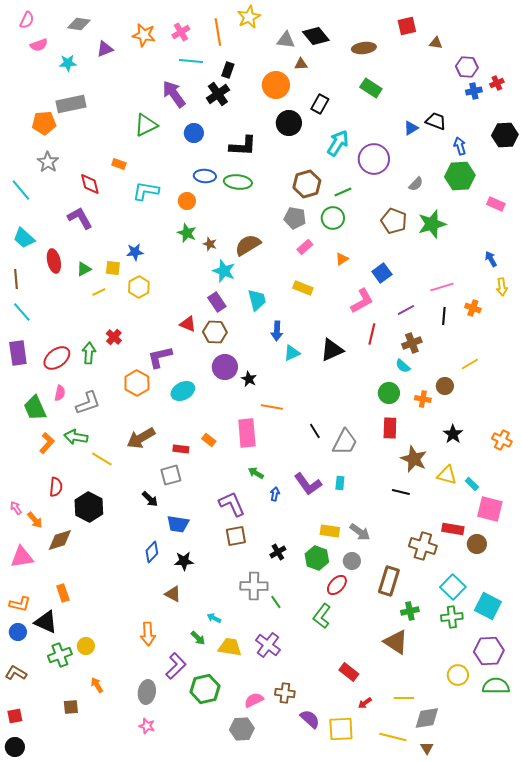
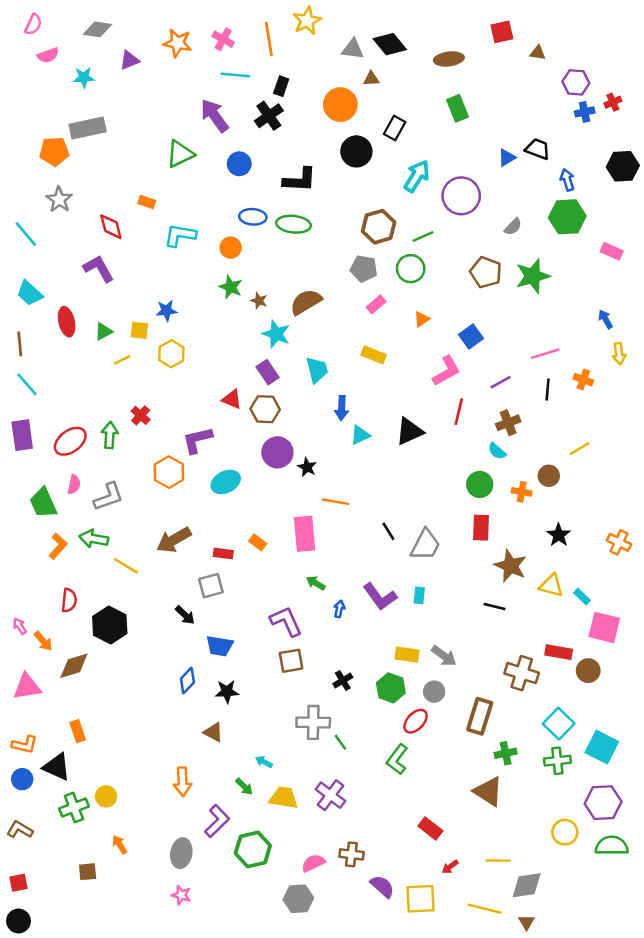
pink cross: (181, 32) -> (223, 39), turned -30
green rectangle: (371, 88) -> (458, 108), turned 35

